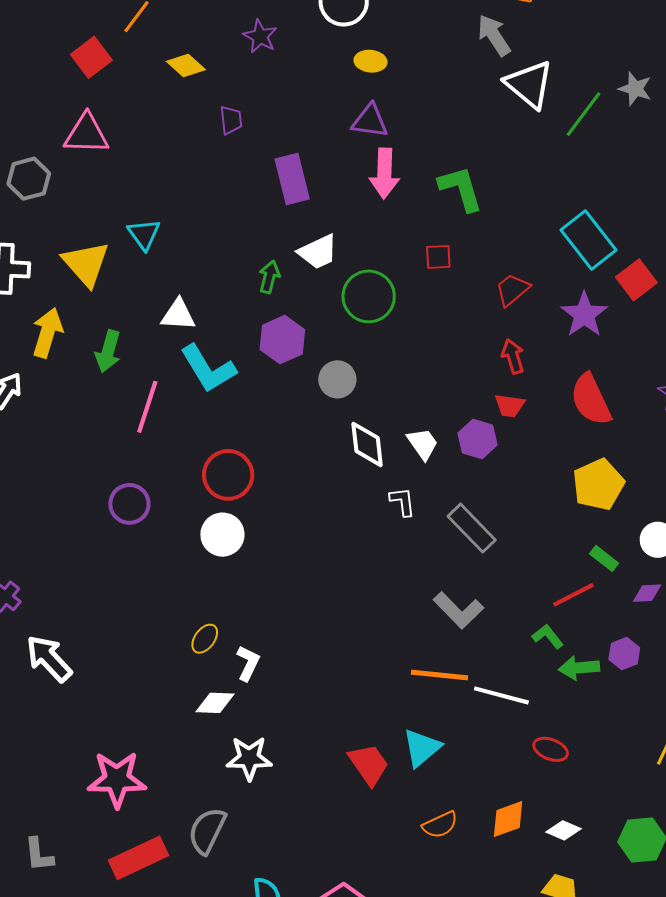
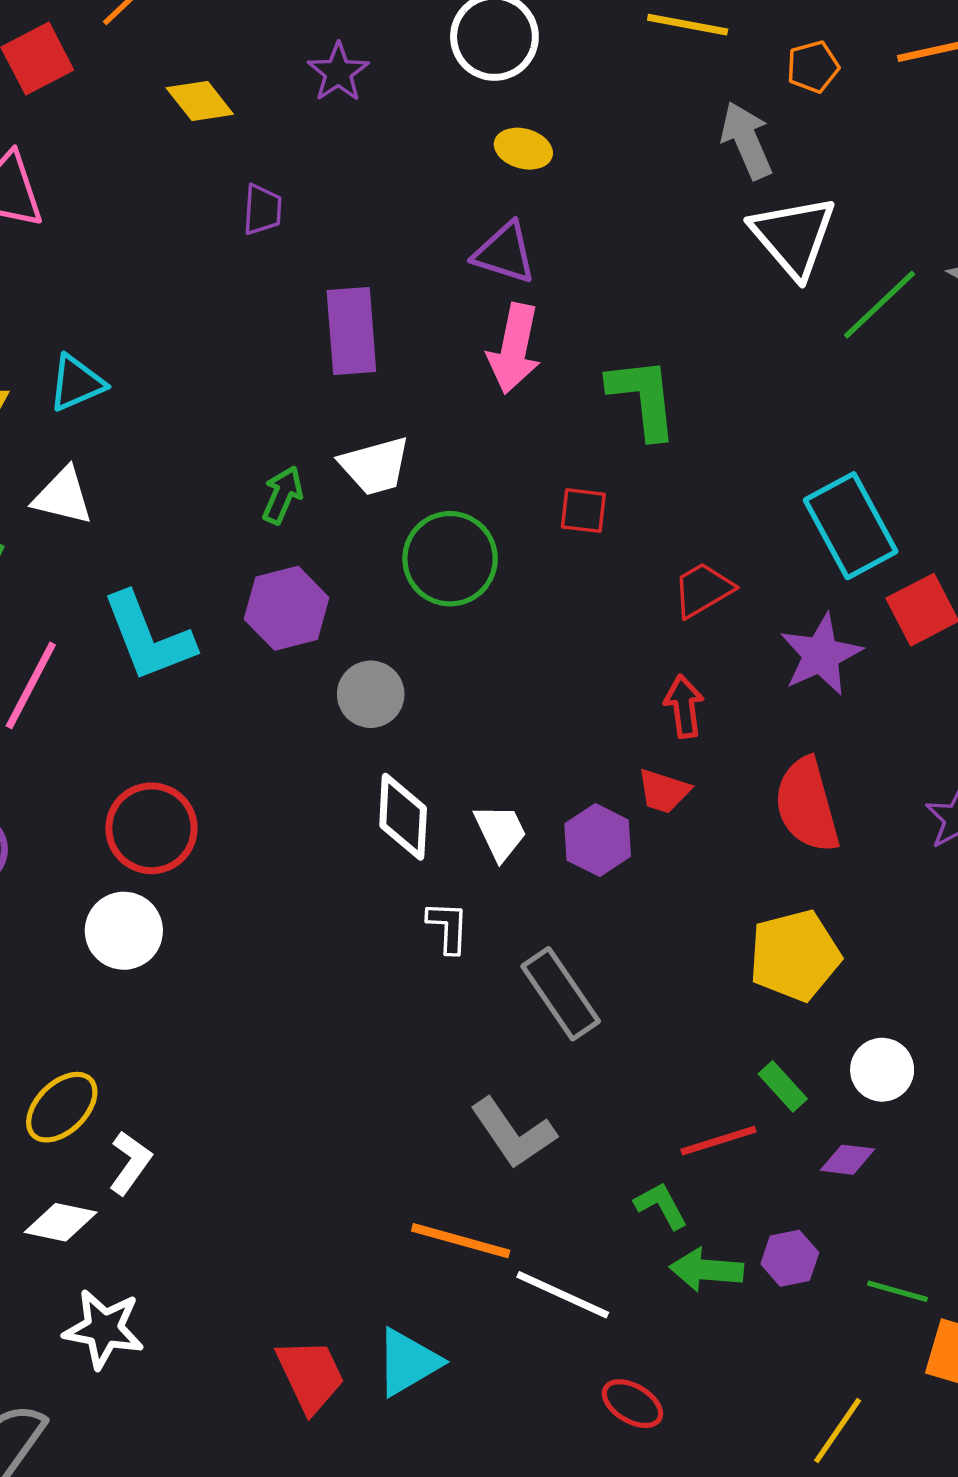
cyan triangle: (144, 234) -> (76, 383), turned 33
white triangle: (178, 315) -> (63, 496), moved
yellow ellipse: (205, 639) -> (62, 1107), size x1.4

